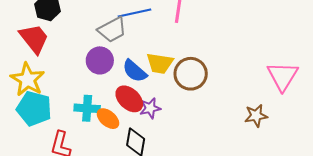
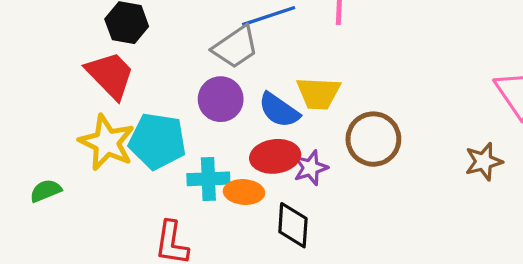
brown circle: (191, 74) -> (373, 139), moved
red ellipse: (129, 99) -> (275, 156), turned -44
cyan pentagon: (34, 109) -> (157, 141), moved
orange ellipse: (108, 119) -> (244, 192), turned -30

